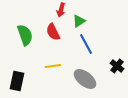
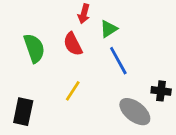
yellow line: (53, 66) -> (73, 91), turned -49
black cross: (117, 66) -> (161, 91), turned -32
gray ellipse: (85, 79) -> (135, 112), moved

